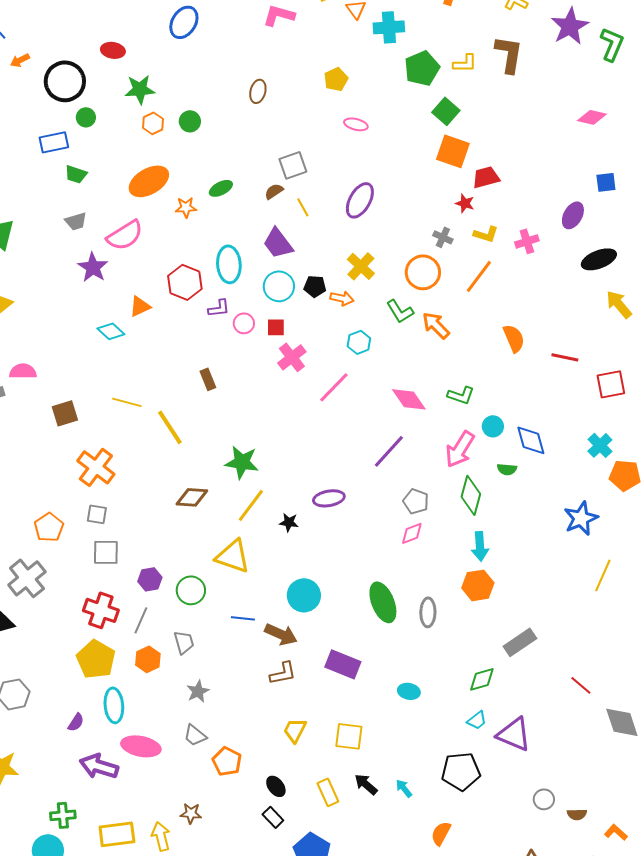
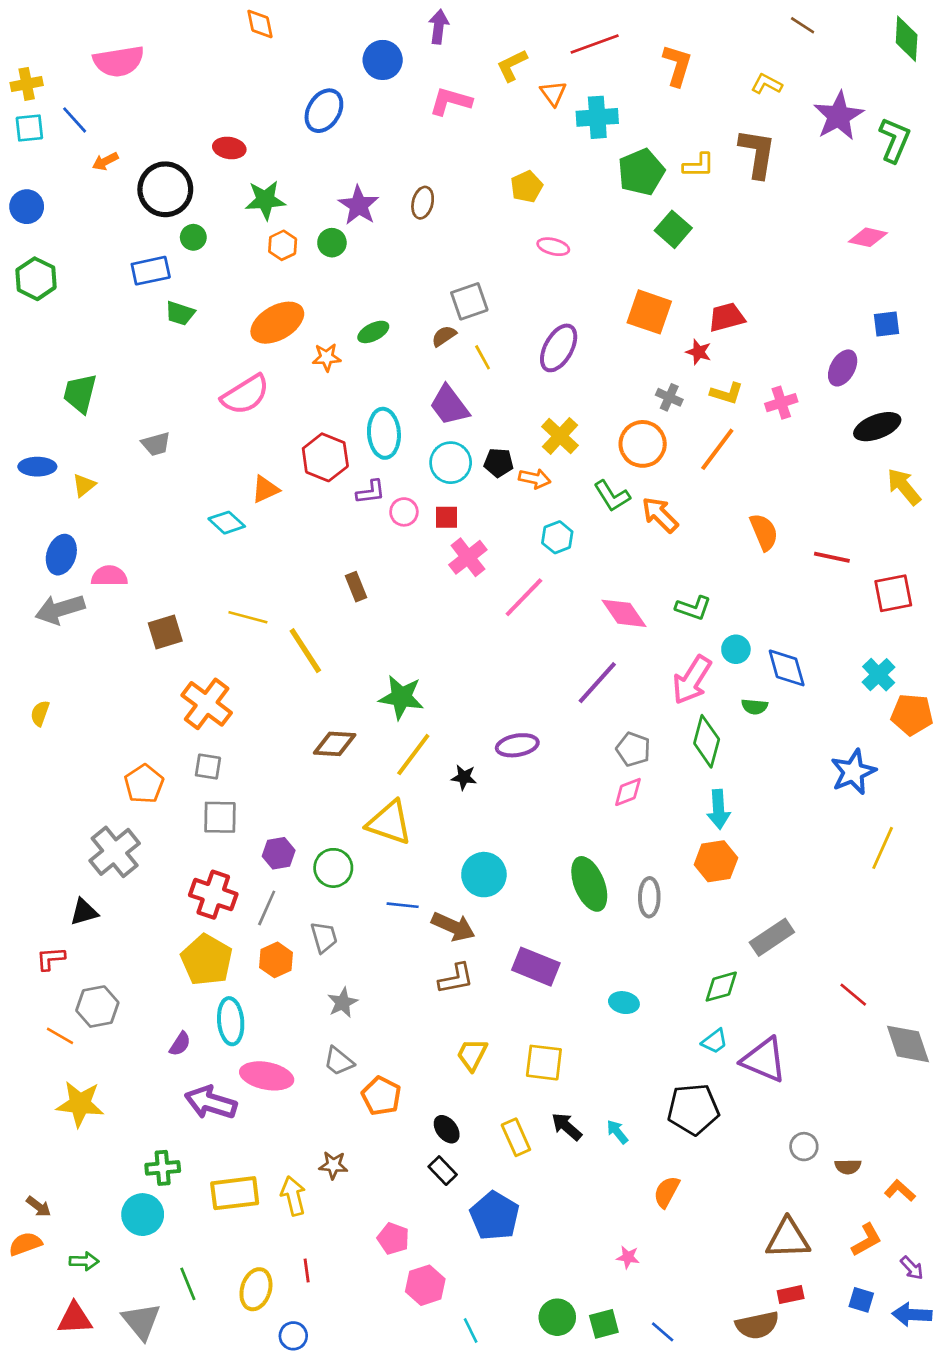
orange square: (453, 151) -> (649, 312), moved
gray trapezoid: (76, 221) -> (156, 444), moved
purple star: (93, 267) -> (359, 205), moved

